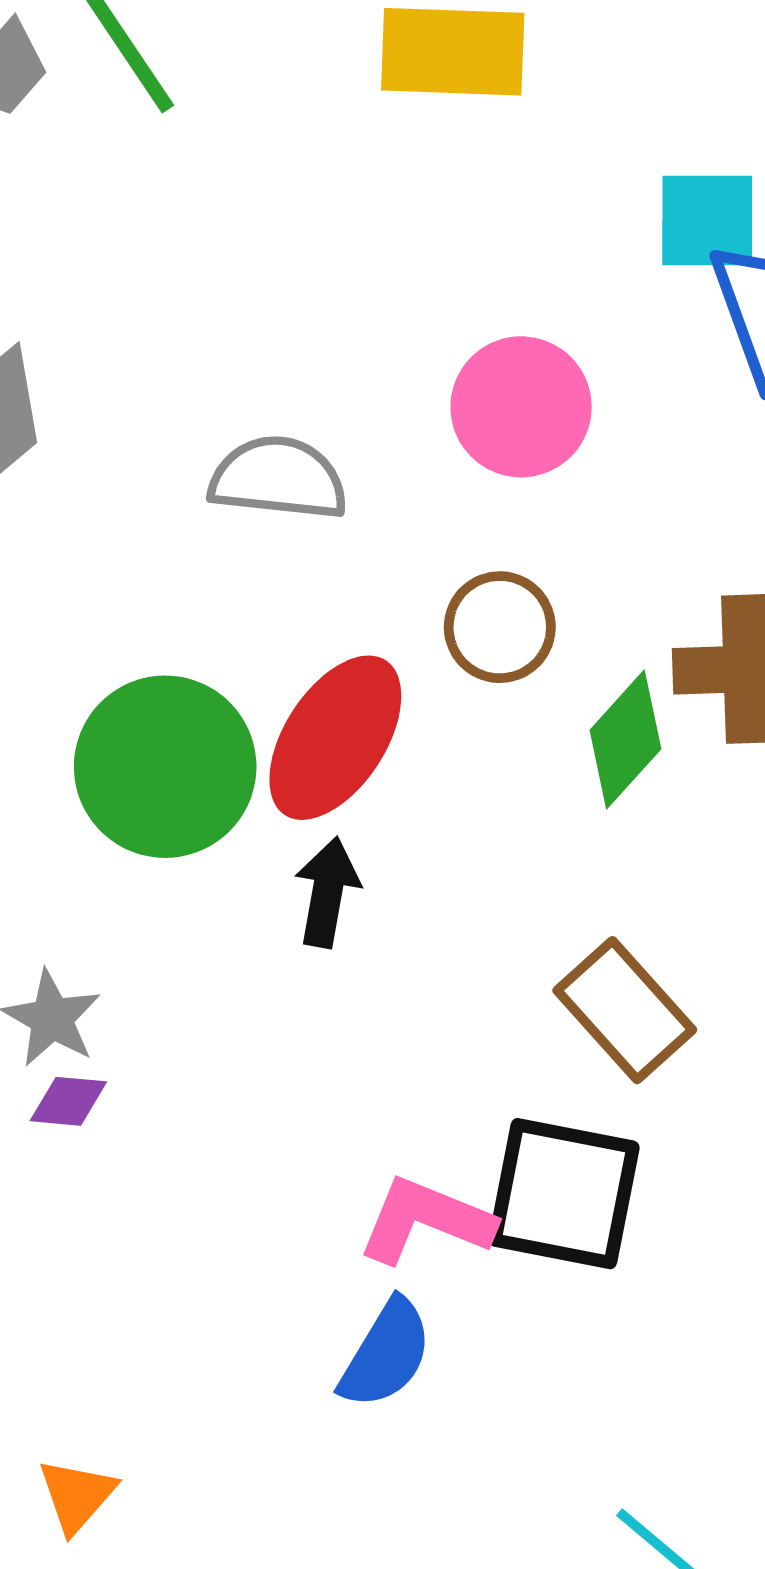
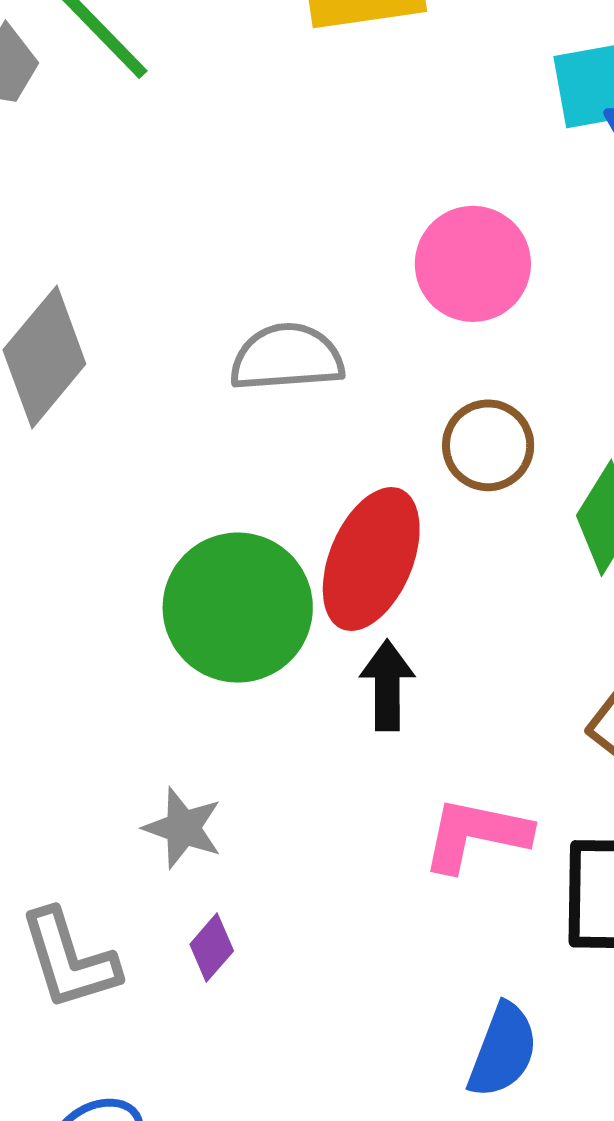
purple diamond: (68, 1101) -> (212, 948), moved, turned -44
pink L-shape: (426, 1221) -> (476, 835), moved

